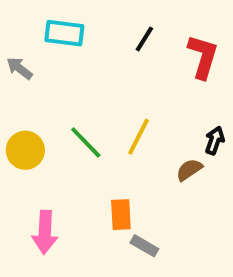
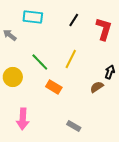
yellow line: (139, 137) -> (71, 59), moved
green line: (86, 142) -> (40, 62), moved
orange rectangle: (121, 215) -> (54, 87), moved, turned -56

